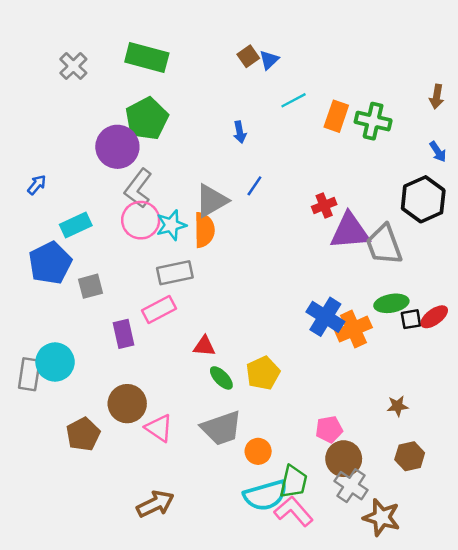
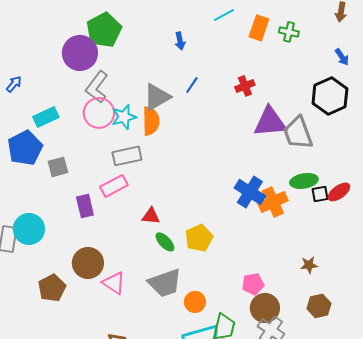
green cross: (373, 121) -> (289, 32), size x0.7
red cross: (324, 205) -> (245, 86), moved

